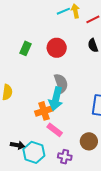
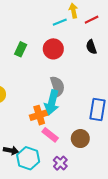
cyan line: (63, 11) -> (60, 22), moved
brown circle: (89, 141) -> (80, 139), moved
purple cross: (65, 157) -> (60, 163), turned 32

